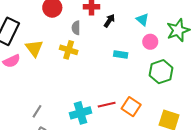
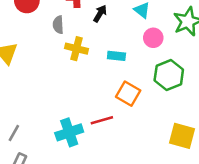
yellow cross: (69, 50) -> (77, 49), moved
orange square: (131, 107) -> (128, 94), moved

